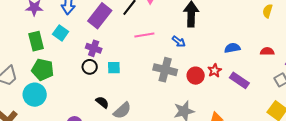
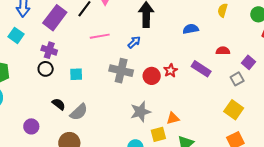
blue arrow: (179, 41) -> (134, 42), turned -80
blue semicircle: (232, 48) -> (191, 29), moved
cyan square: (114, 68) -> (76, 74), moved
purple rectangle: (239, 80) -> (201, 69), moved

